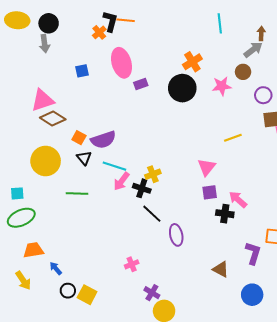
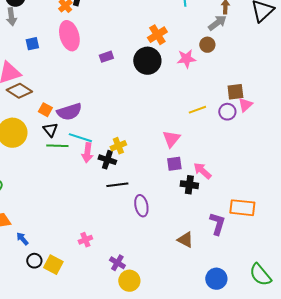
pink ellipse: (122, 63) -> (69, 36), moved
blue square: (82, 71) -> (32, 44), moved
purple circle: (263, 95) -> (227, 112), moved
pink arrow: (122, 181) -> (87, 153), turned -30
green line: (77, 193) -> (57, 146), moved
black line: (152, 214) -> (117, 185), turned -50
pink cross: (132, 264) -> (85, 240), moved
blue circle: (252, 295) -> (216, 279), moved

